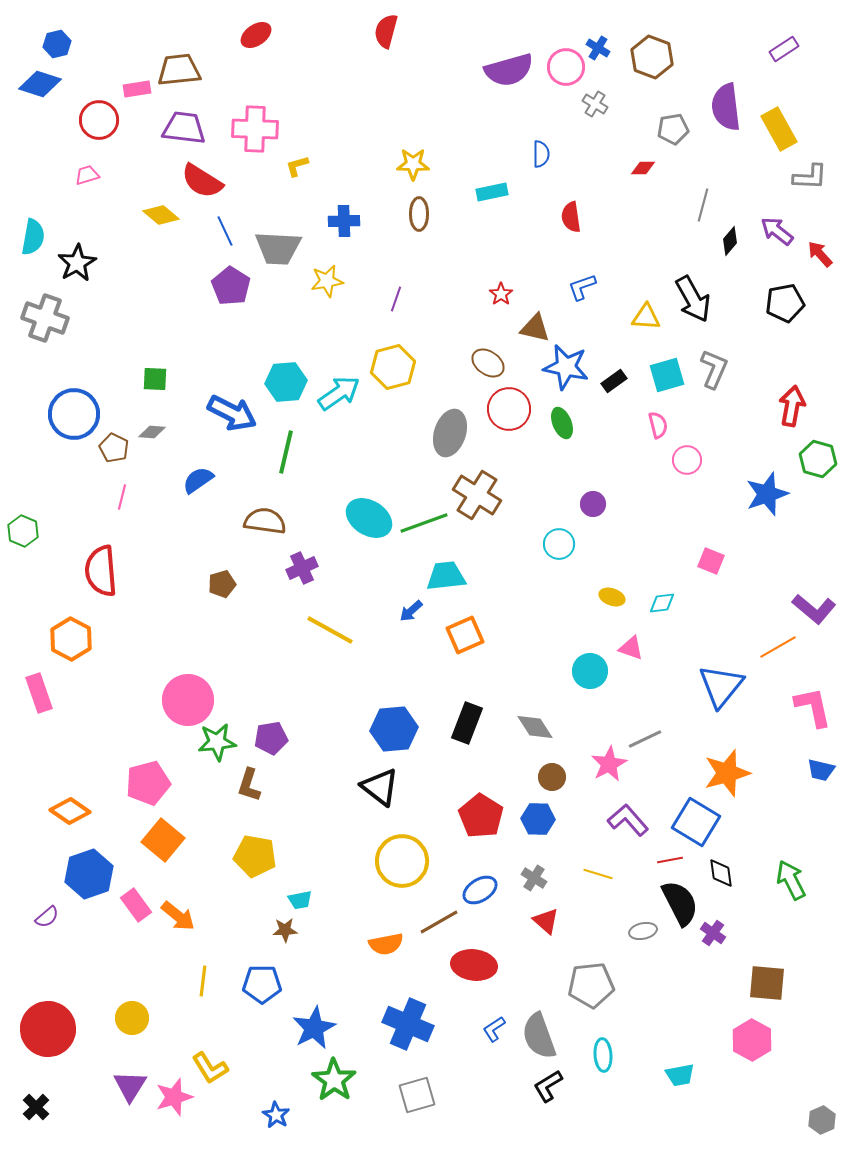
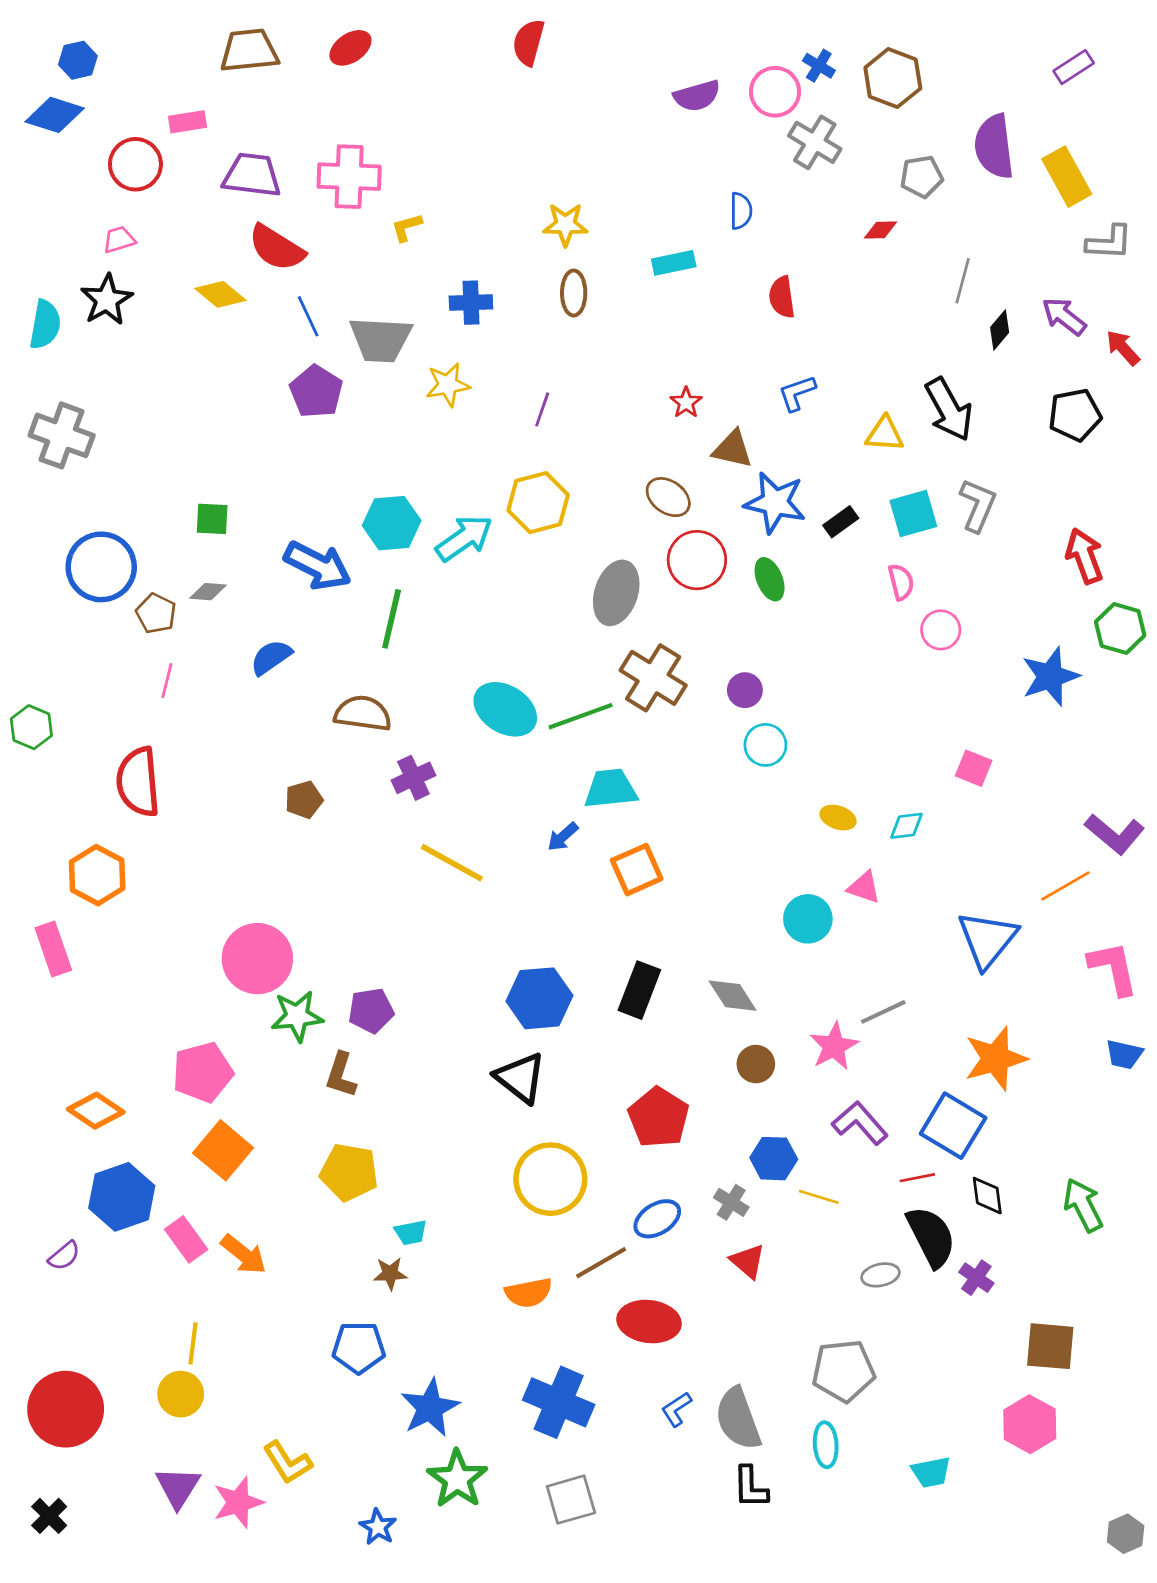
brown trapezoid: (179, 70) -> (249, 51), moved
purple semicircle: (509, 70) -> (697, 96), size x0.7
gray cross: (595, 104) -> (815, 142), size x1.5
black star: (77, 263) -> (107, 300), moved
red arrow: (792, 406) -> (1085, 556), turned -30
purple circle: (593, 504) -> (745, 690), moved
blue hexagon: (538, 819) -> (774, 1159), moved
yellow line: (203, 981) -> (193, 1343), moved
gray pentagon: (591, 985) -> (843, 1371), moved
black L-shape: (548, 1086) -> (750, 1487), turned -60

